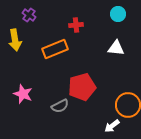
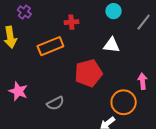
red pentagon: (82, 87) -> (88, 73), moved

